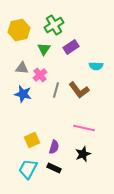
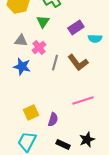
purple rectangle: (71, 47) -> (76, 28), moved
pink line: (84, 128) -> (83, 101), turned -30
black star: (83, 154) -> (87, 140), moved
black rectangle: (54, 168) -> (63, 145), moved

